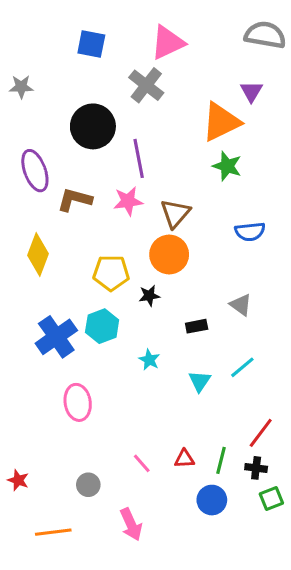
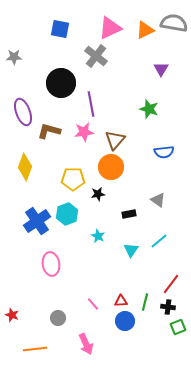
purple triangle: (251, 91) -> (161, 69), moved
orange triangle: (221, 122) -> (145, 30), moved, size x0.7
blue circle: (212, 500) -> (125, 321), moved

